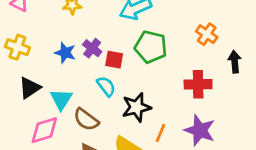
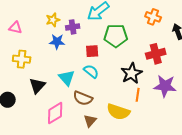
purple cross: (92, 48) -> (73, 27), moved, turned -32
blue star: (65, 53) -> (57, 42), moved
cyan triangle: (61, 99) -> (67, 78), moved
black star: (136, 107) -> (132, 73), moved

